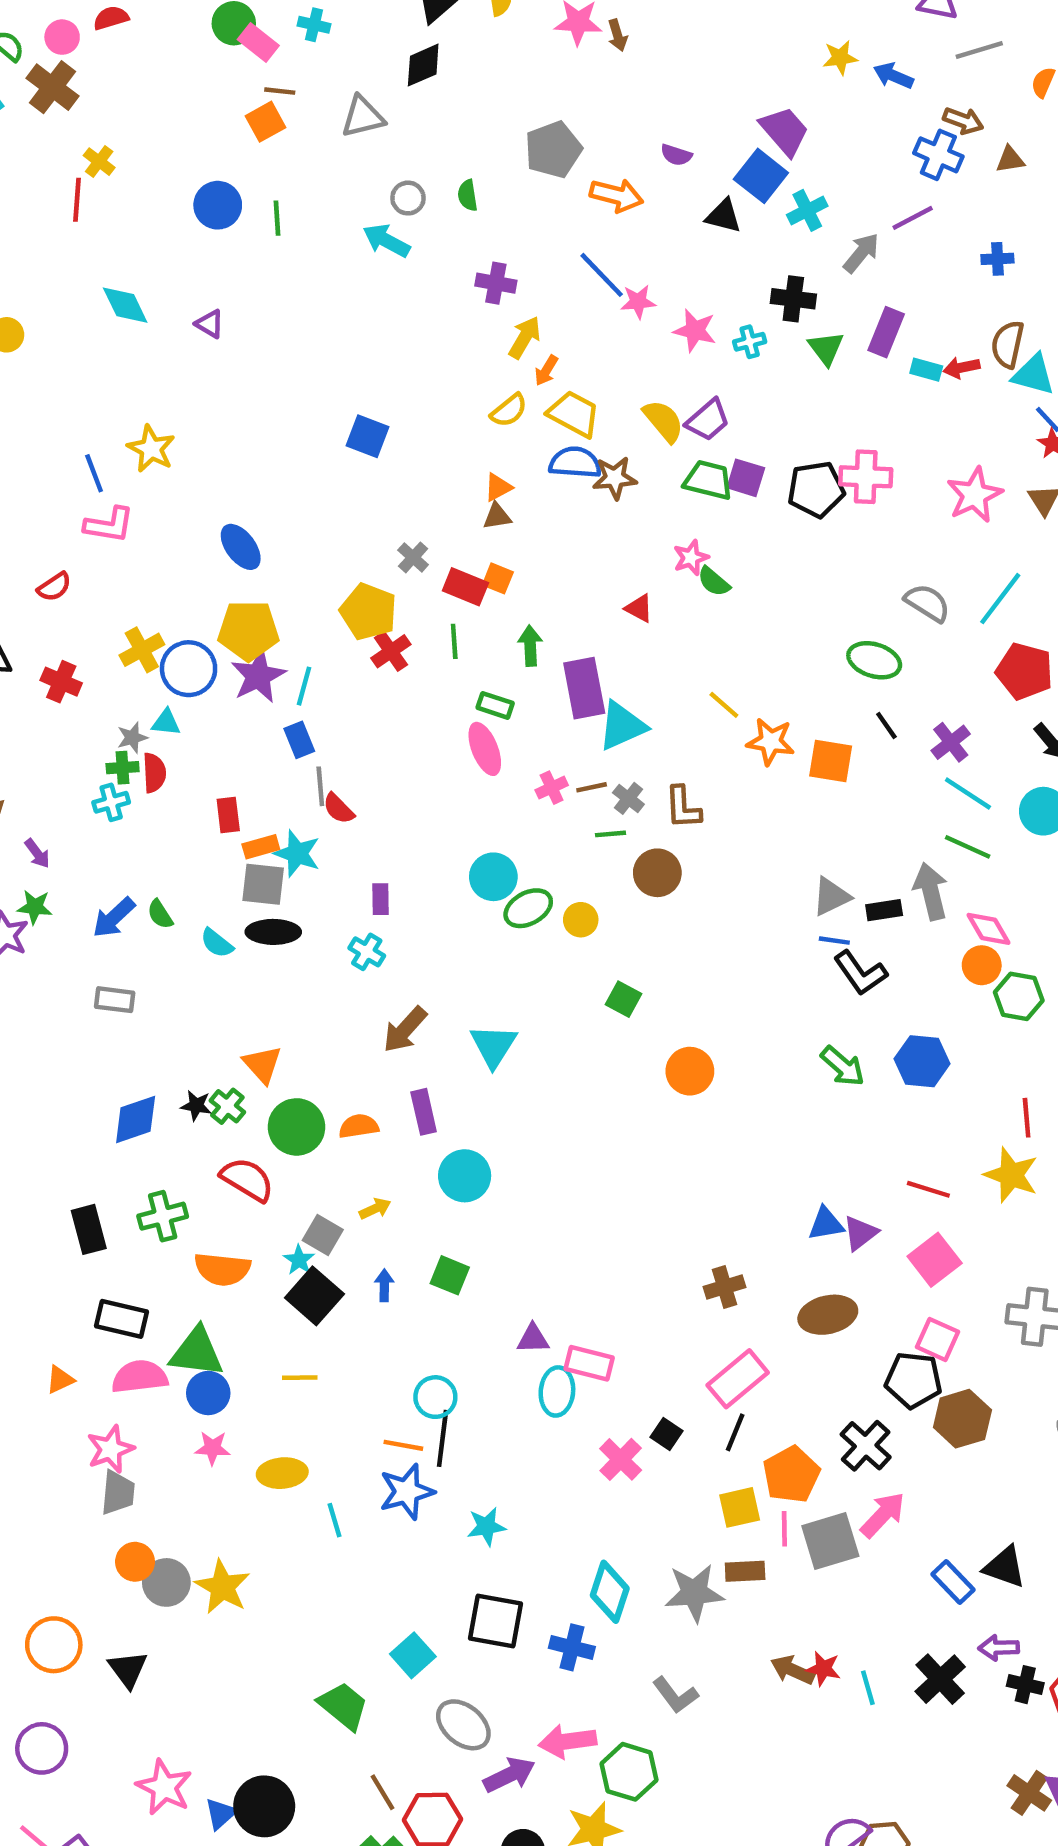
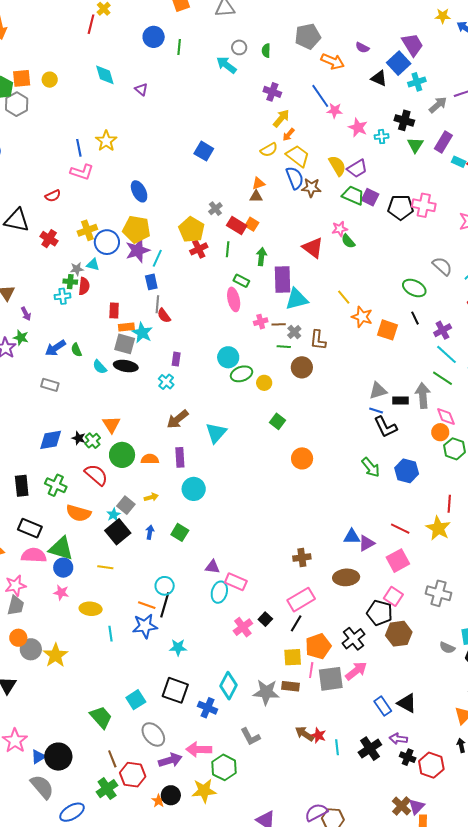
blue semicircle: (575, 463) -> (295, 178), turned 55
red triangle: (639, 608) -> (313, 248), size x1.6
green cross: (163, 1216) -> (56, 485), turned 30

